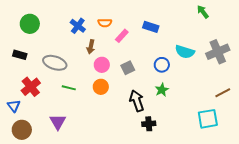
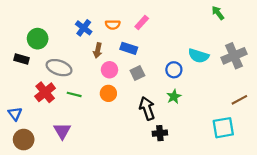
green circle: (30, 24) -> (38, 39), moved
blue rectangle: (151, 27) -> (129, 48), moved
pink rectangle: (122, 36) -> (142, 23), moved
red cross: (31, 87) -> (45, 92), moved

